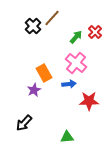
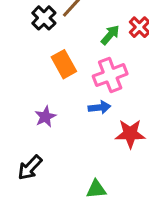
pink cross: (76, 63) -> (110, 75), turned 30
orange rectangle: (44, 73) -> (64, 64), moved

